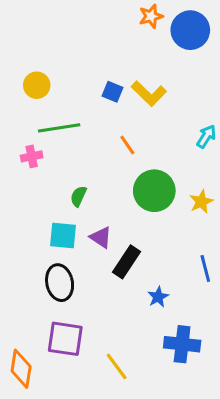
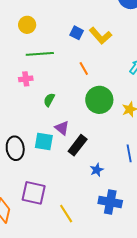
pink cross: (32, 156) -> (26, 79), moved
cyan square: (63, 236) -> (44, 142), moved
black ellipse: (60, 283) -> (15, 148), moved

